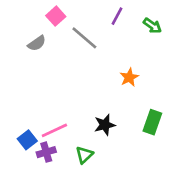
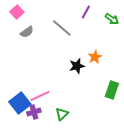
pink square: (56, 16) -> (17, 12), moved
black star: (105, 125) -> (77, 66), moved
blue square: (27, 140) -> (20, 103), size x1.5

